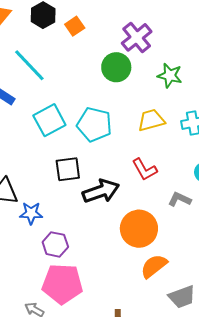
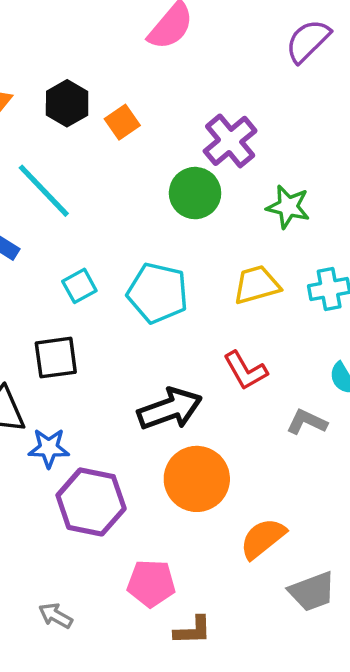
cyan square: (49, 120) -> (79, 286), size x0.6
black square: (68, 169) -> (56, 358), moved
orange circle: (139, 229) -> (197, 479), moved
purple hexagon: (55, 244) -> (91, 502), size x1.5
pink pentagon: (62, 284) -> (151, 583), moved, size x0.7

